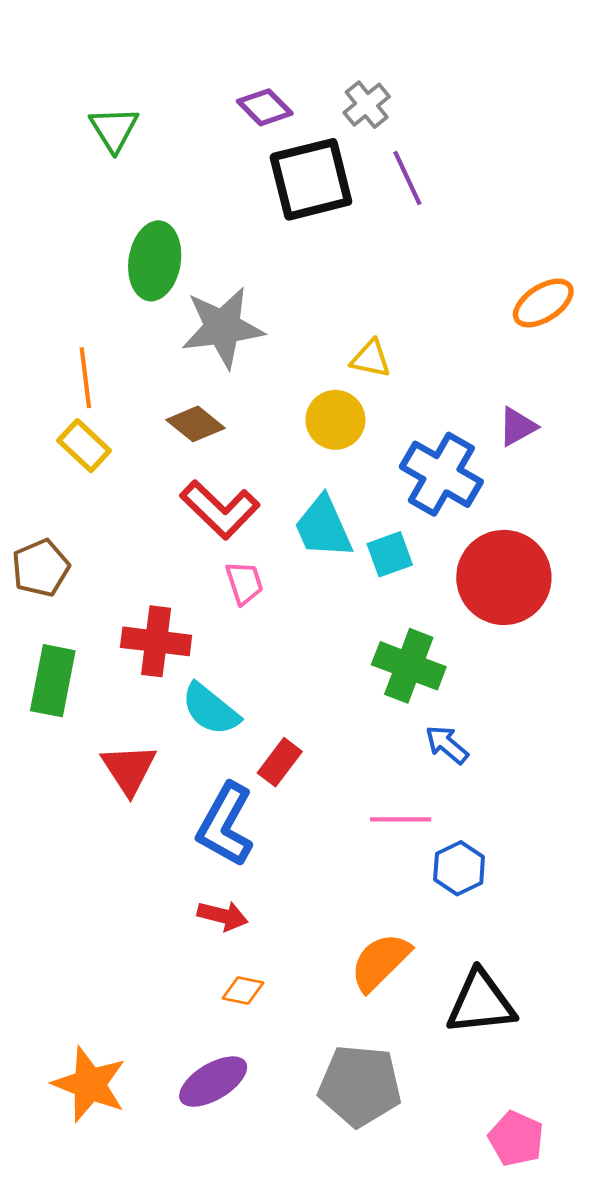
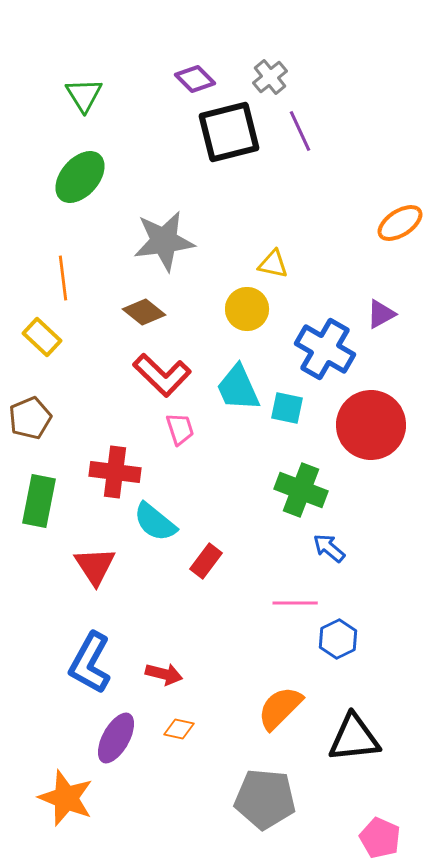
green ellipse: (155, 261) -> (80, 177), moved, turned 32
yellow rectangle: (84, 446) -> (42, 337), moved
cyan square: (390, 554) -> (287, 408), turned 32
blue L-shape: (225, 825) -> (90, 663), moved
purple ellipse: (213, 1082) -> (116, 738), moved, turned -30

